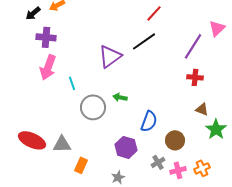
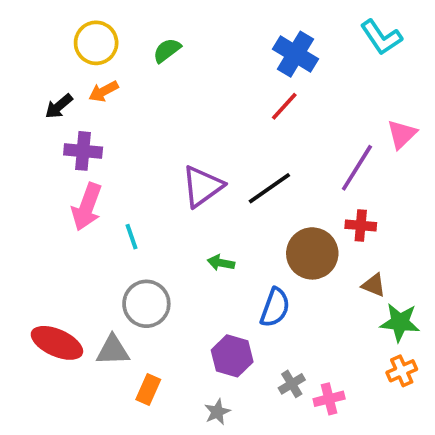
black line: (144, 41) -> (269, 188), moved
gray circle: (93, 107) -> (146, 304), moved
green star: (216, 129) -> (400, 322), turned -30
brown circle: (175, 140) -> (312, 253), moved, size x1.4
orange cross: (202, 168) -> (402, 371), moved

